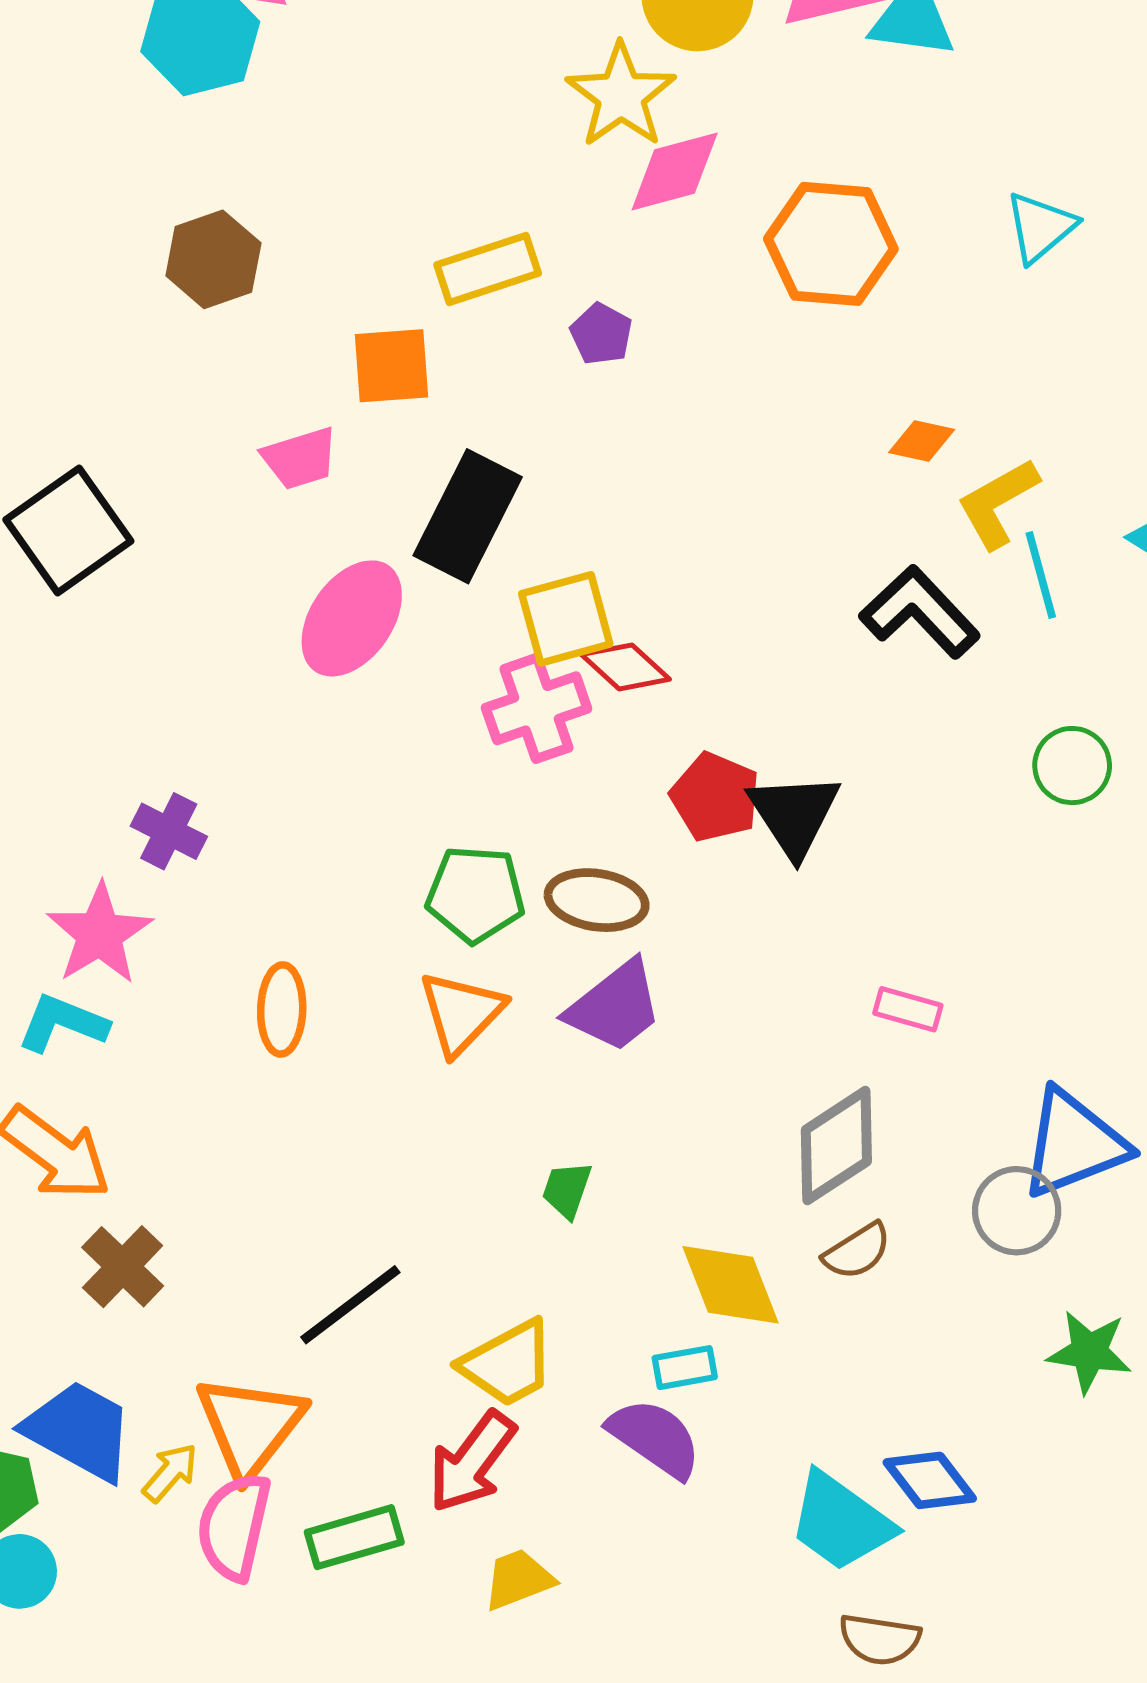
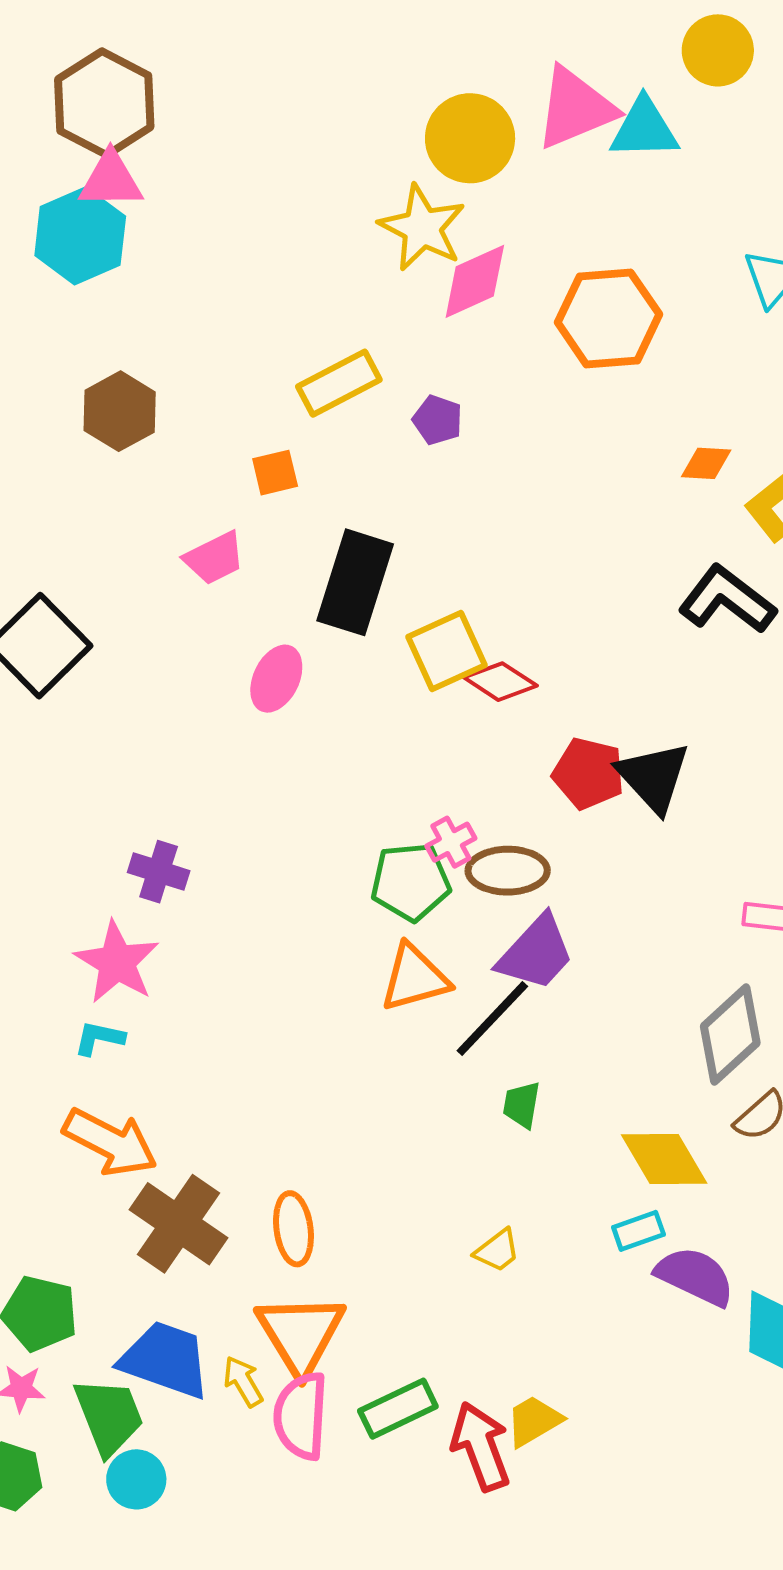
orange square: (392, 366) -> (275, 473), size x0.7
pink ellipse: (352, 618) -> (276, 679), size x0.7
pink cross: (537, 708) -> (451, 842), moved, size x0.6
orange ellipse: (282, 1009) -> (293, 1229), moved
orange triangle: (461, 1013) -> (415, 978), turned 40
cyan L-shape: (63, 1023) -> (99, 1038), size x0.7
brown cross: (123, 1267) -> (179, 1224), size x1.4
black line: (350, 1305) -> (492, 1018), moved
yellow trapezoid: (508, 1363) -> (497, 1251), size x0.6
purple semicircle: (655, 1438) -> (695, 1276), moved
red arrow: (472, 1462) -> (481, 1446), moved, turned 132
yellow arrow: (170, 1473) -> (243, 1381), turned -62

